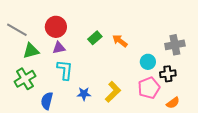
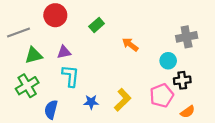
red circle: (56, 27) -> (55, 15), moved
gray line: (17, 30) -> (18, 33), turned -50
green rectangle: (95, 38) -> (97, 25), moved
gray cross: (175, 45) -> (187, 37), moved
cyan circle: (148, 62) -> (168, 61), moved

